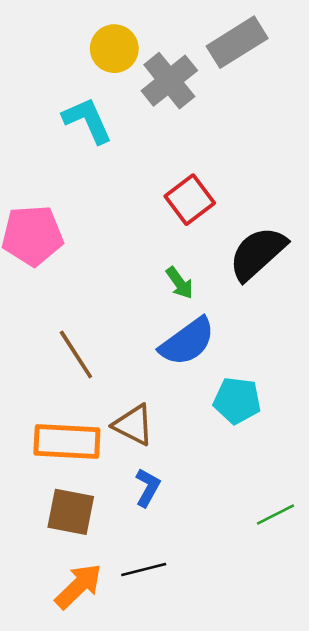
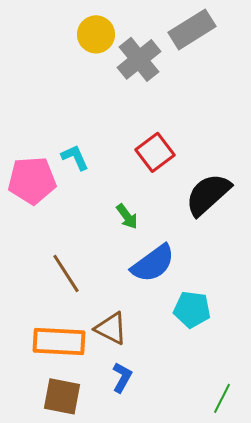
cyan L-shape: (87, 120) -> (75, 157), moved, size x0.7
green arrow: (180, 283) -> (127, 216), moved
green line: (276, 514) -> (222, 398), turned -36

